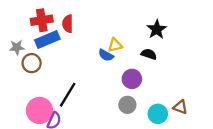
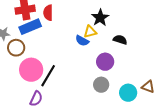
black star: (157, 29) -> (100, 18), moved
pink circle: (39, 110) -> (31, 70), moved

